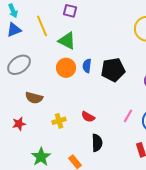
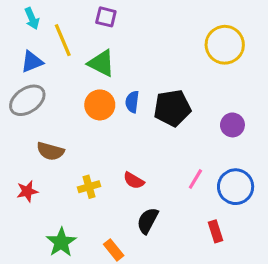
cyan arrow: (13, 11) -> (32, 19), moved
blue triangle: (14, 30) -> (32, 62), moved
black semicircle: (97, 143) -> (148, 221), turned -150

